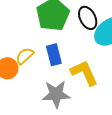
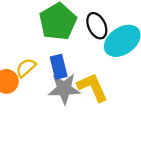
gray star: (56, 94) -> (64, 89), moved

